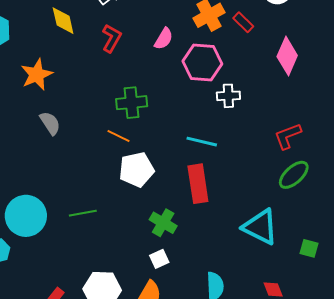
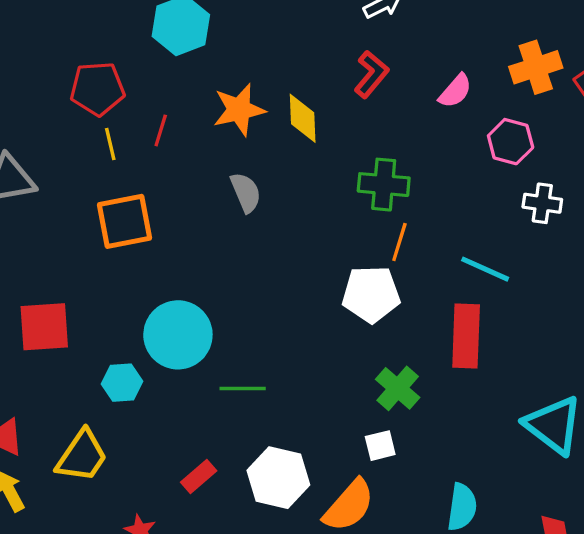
yellow diamond: (63, 21) -> (303, 118), moved
pink hexagon: (202, 63) -> (511, 142), size x0.7
orange line: (119, 136) -> (399, 242), moved, turned 70
green line: (83, 213) -> (243, 389), moved

